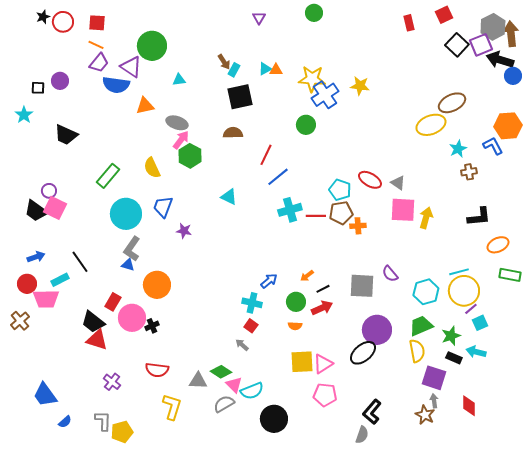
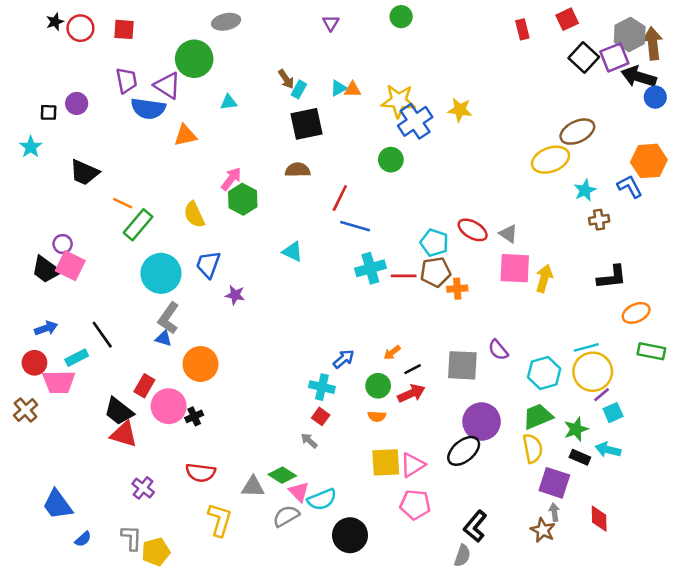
orange line: (96, 45) -> (123, 203), moved
purple trapezoid: (99, 63) -> (126, 80), turned -50
gray ellipse: (177, 123) -> (226, 22), moved, turned -30
blue line: (278, 177) -> (355, 226), turned 55

